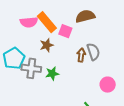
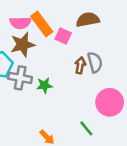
brown star: (47, 45) -> (23, 45), moved, size x1.5
pink circle: (108, 85) -> (110, 102), size x1.5

